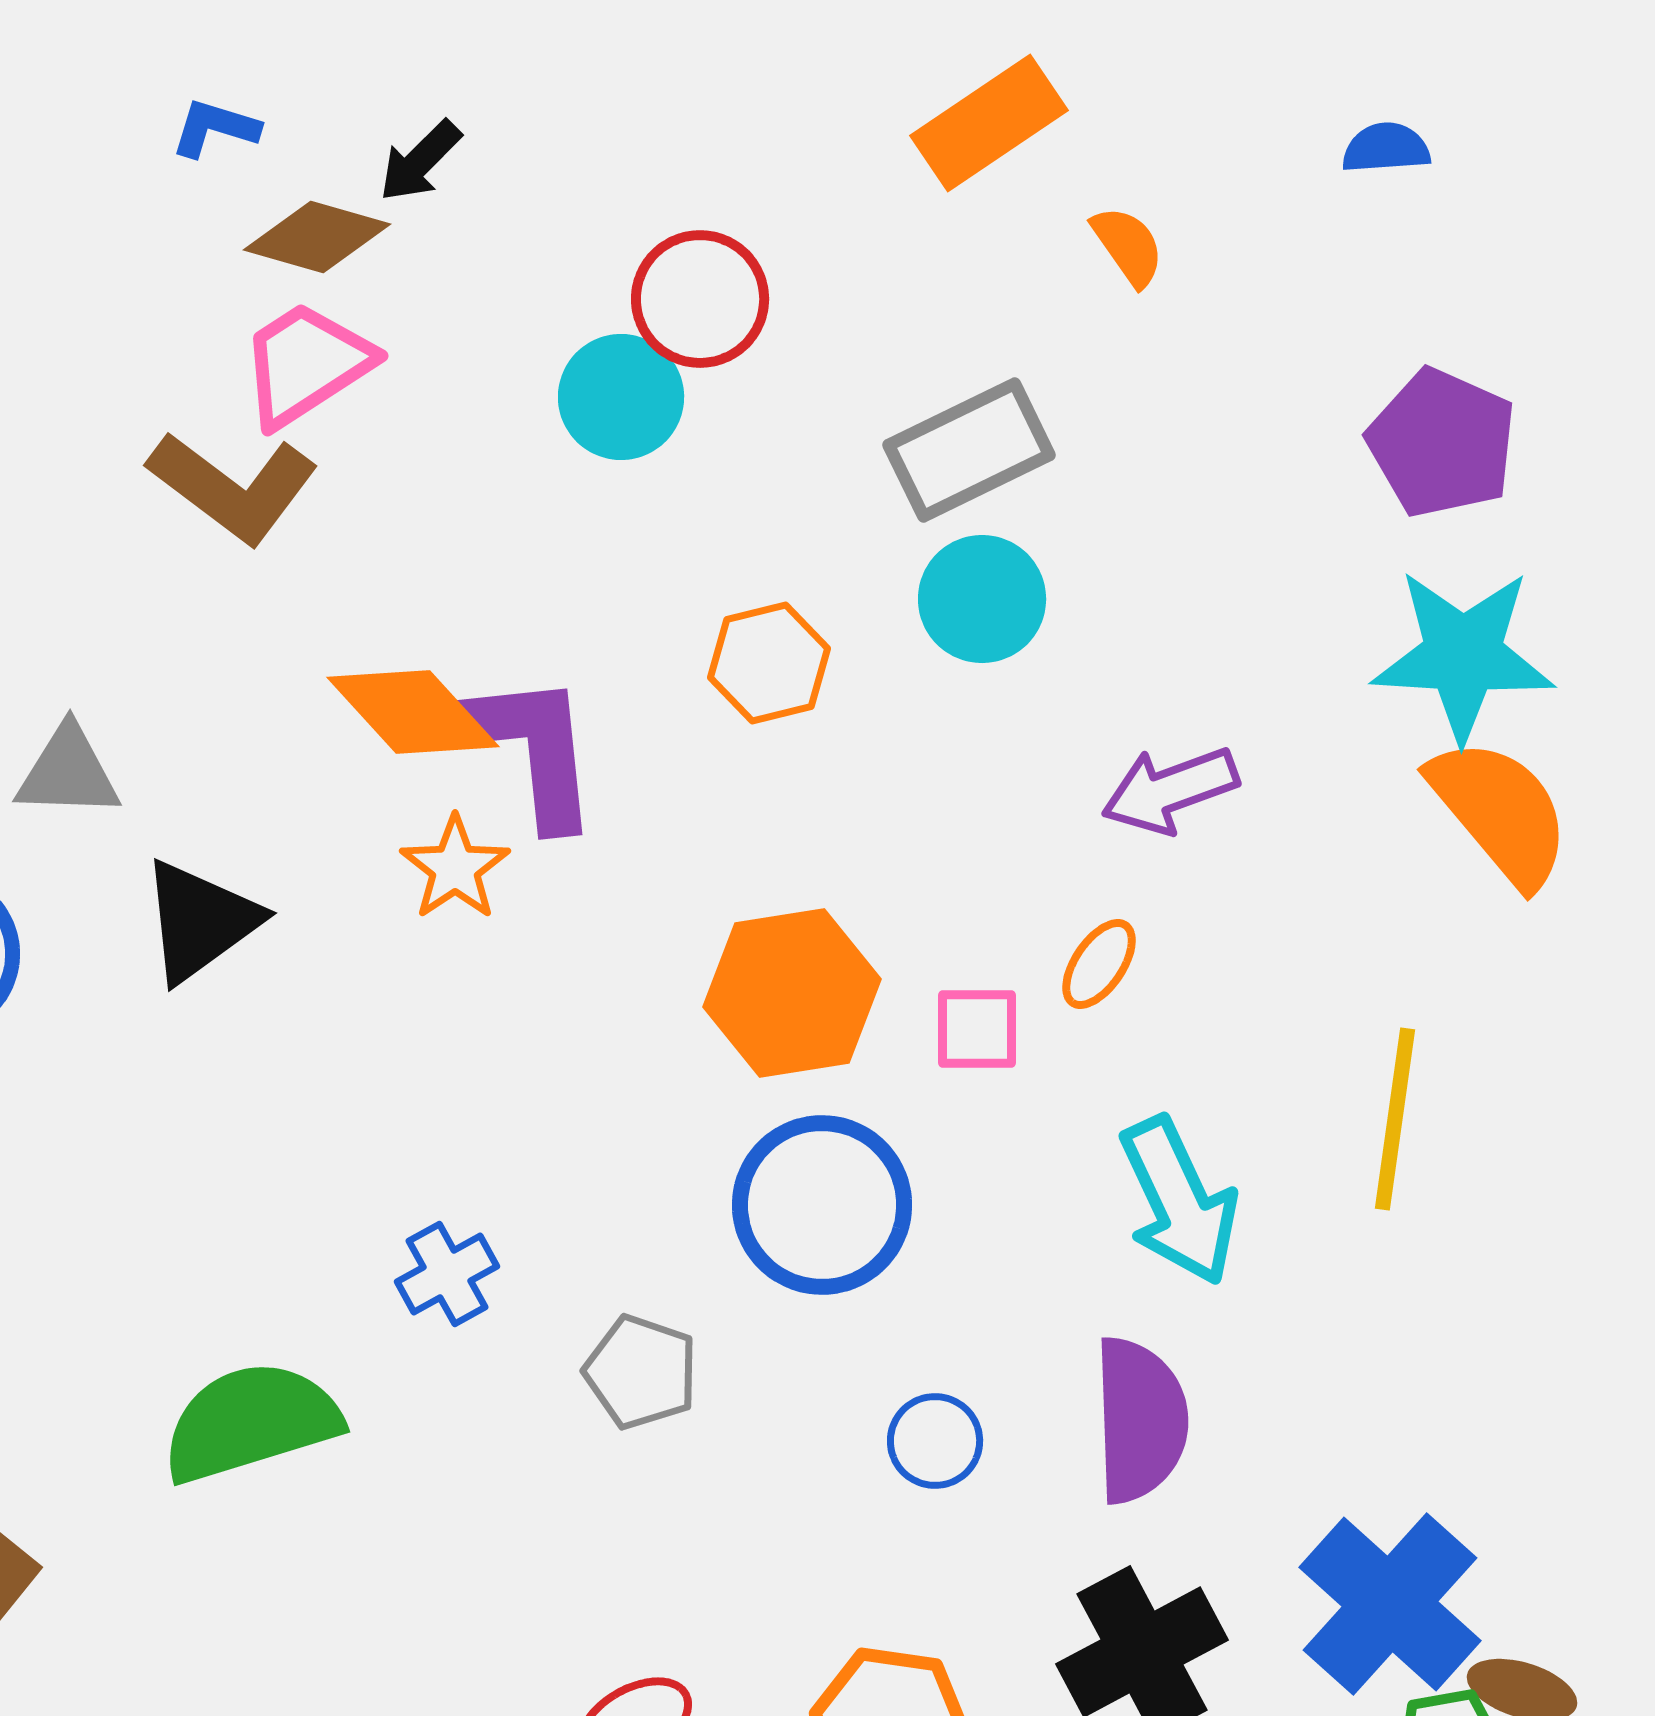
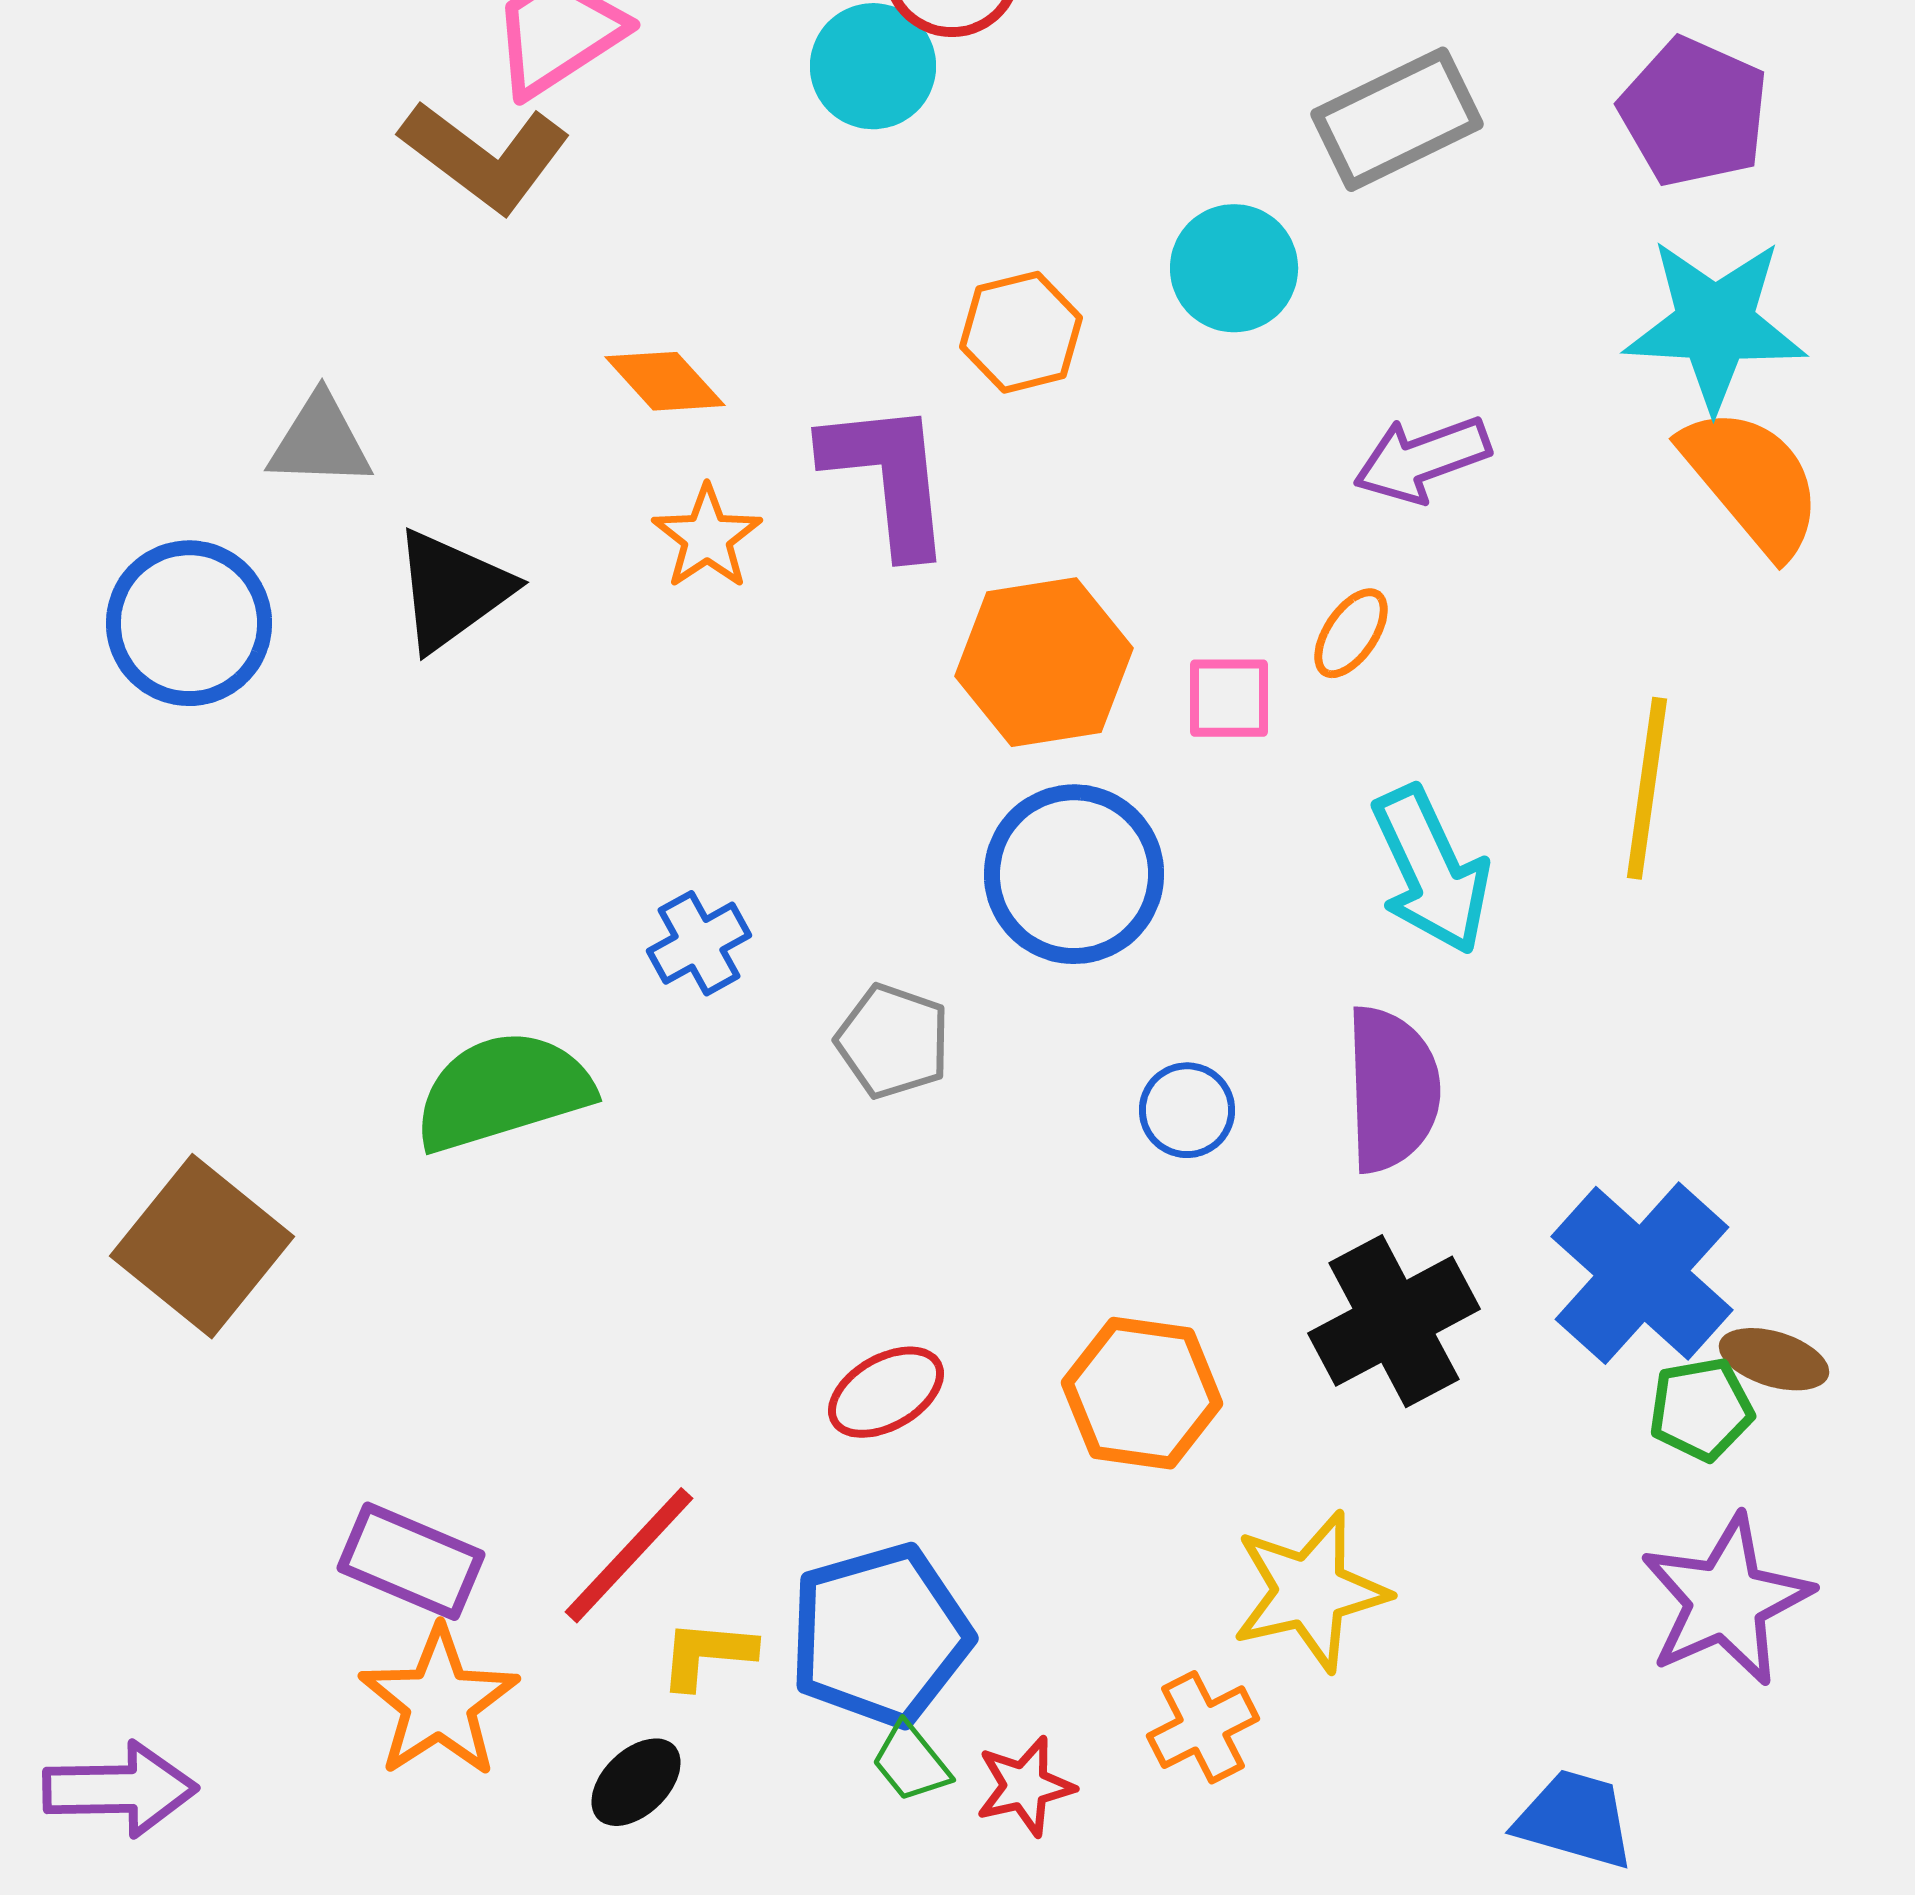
gray rectangle: (969, 450) -> (1397, 119), moved
orange diamond: (413, 712) -> (665, 381), size x0.7
purple L-shape: (534, 750) -> (888, 477), moved

